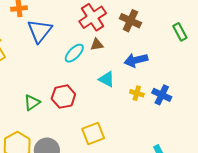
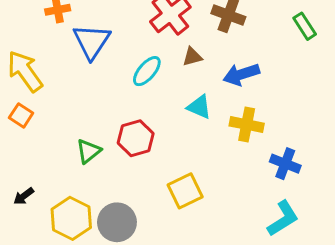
brown triangle: (97, 45) -> (192, 57), moved
yellow cross: (137, 93) -> (247, 125), size x1.5
blue cross: (162, 95) -> (285, 164), moved

